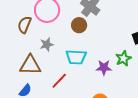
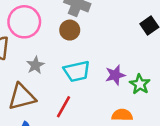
green star: (123, 58) -> (140, 84), moved

